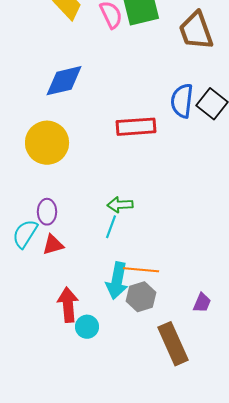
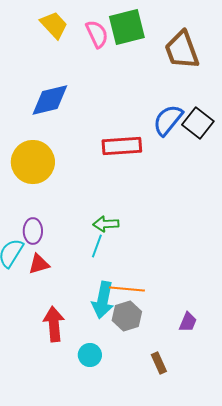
blue semicircle: (182, 101) -> (168, 120), turned 32
cyan circle: (87, 327) -> (90, 355), moved
brown rectangle: (173, 344) -> (159, 363), size x0.5

